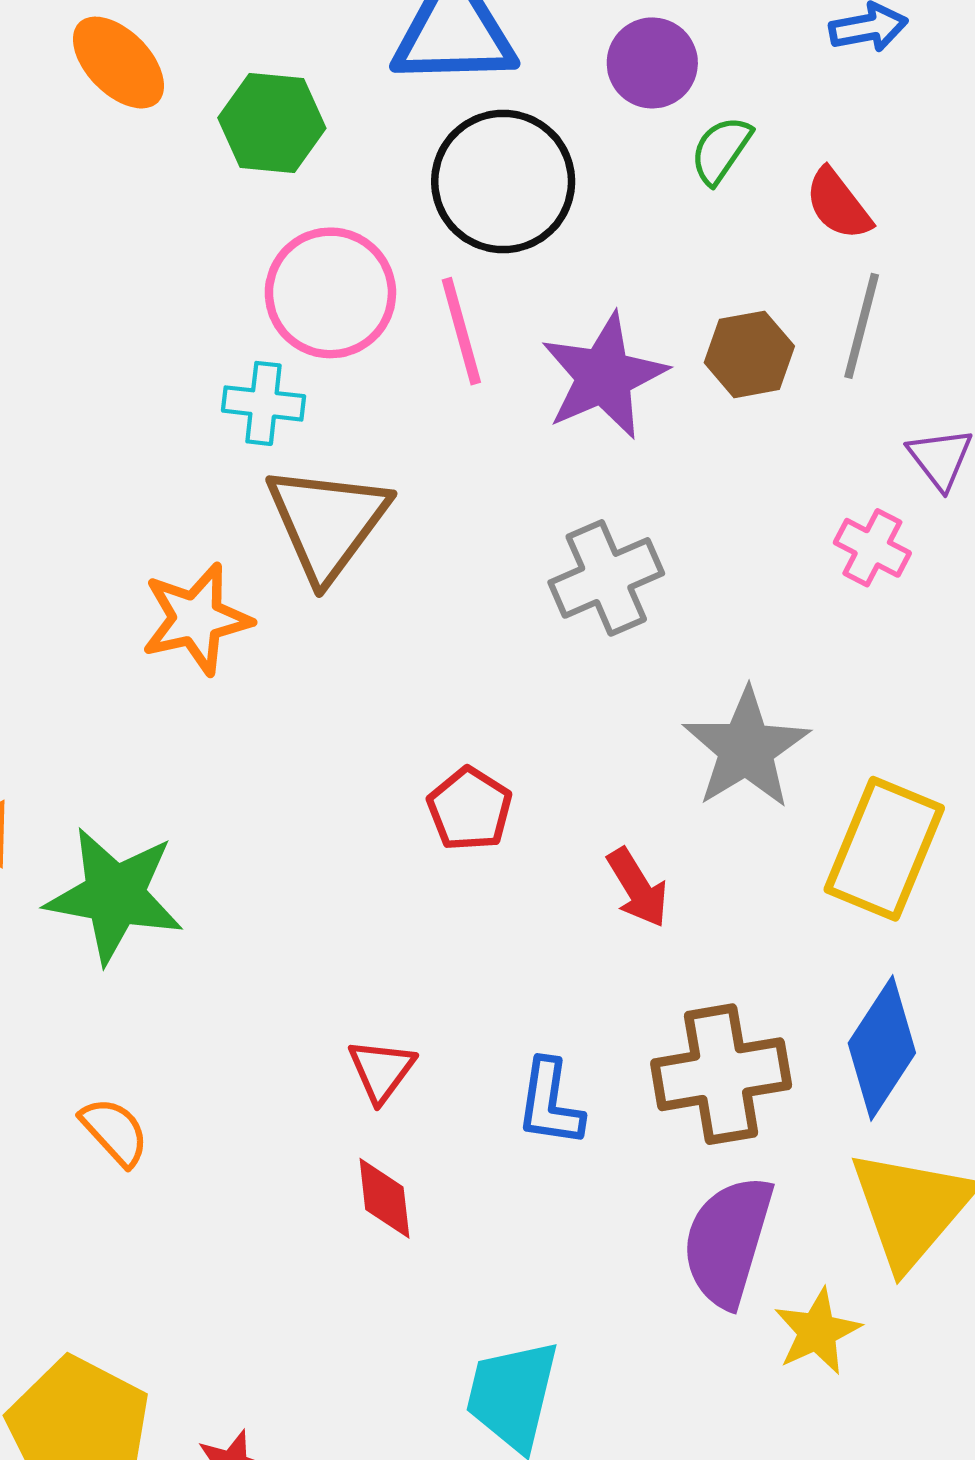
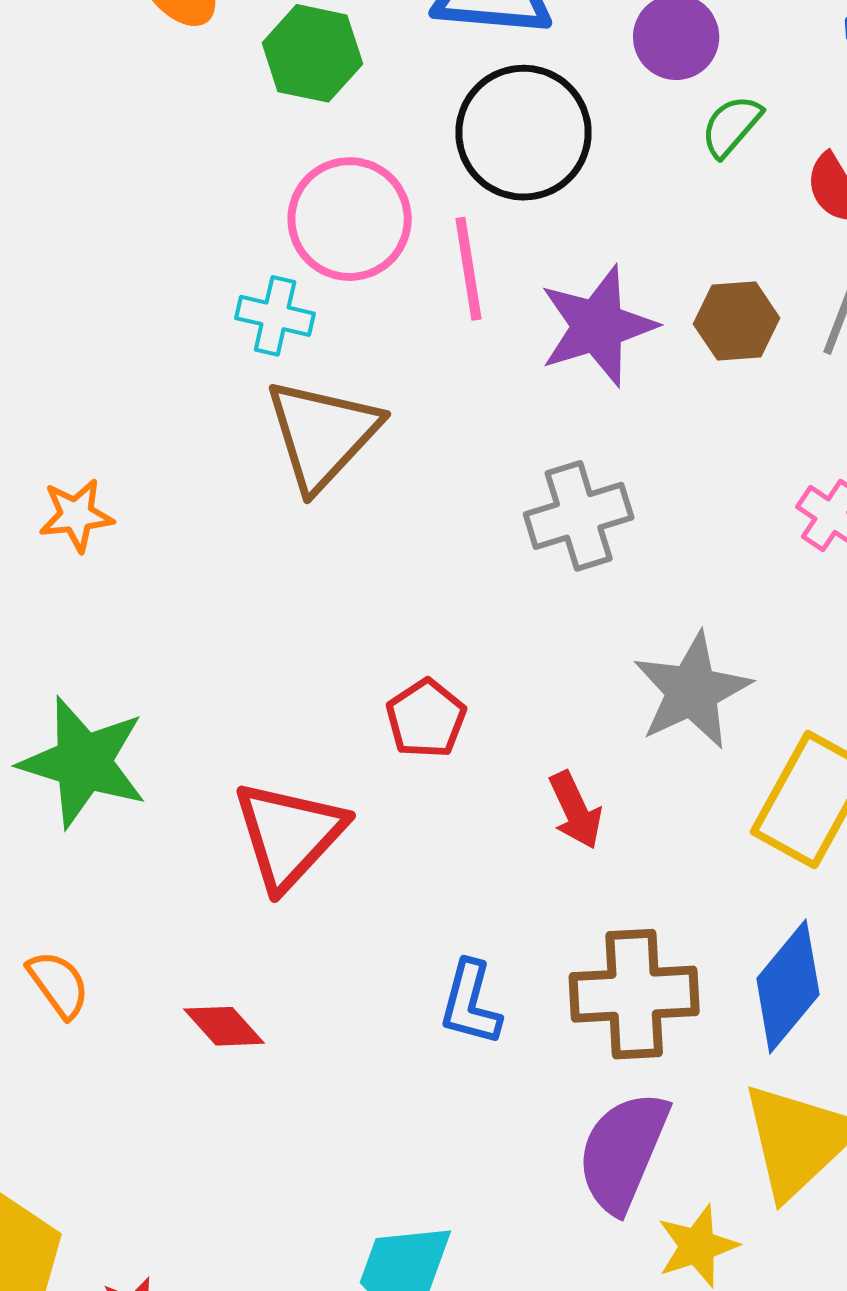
orange star: (196, 619) -> (76, 515), moved, size x0.7
red triangle: (381, 1070) -> (289, 835), moved, size x1.8
red diamond: (384, 1198) -> (224, 1026), moved, turned -42

